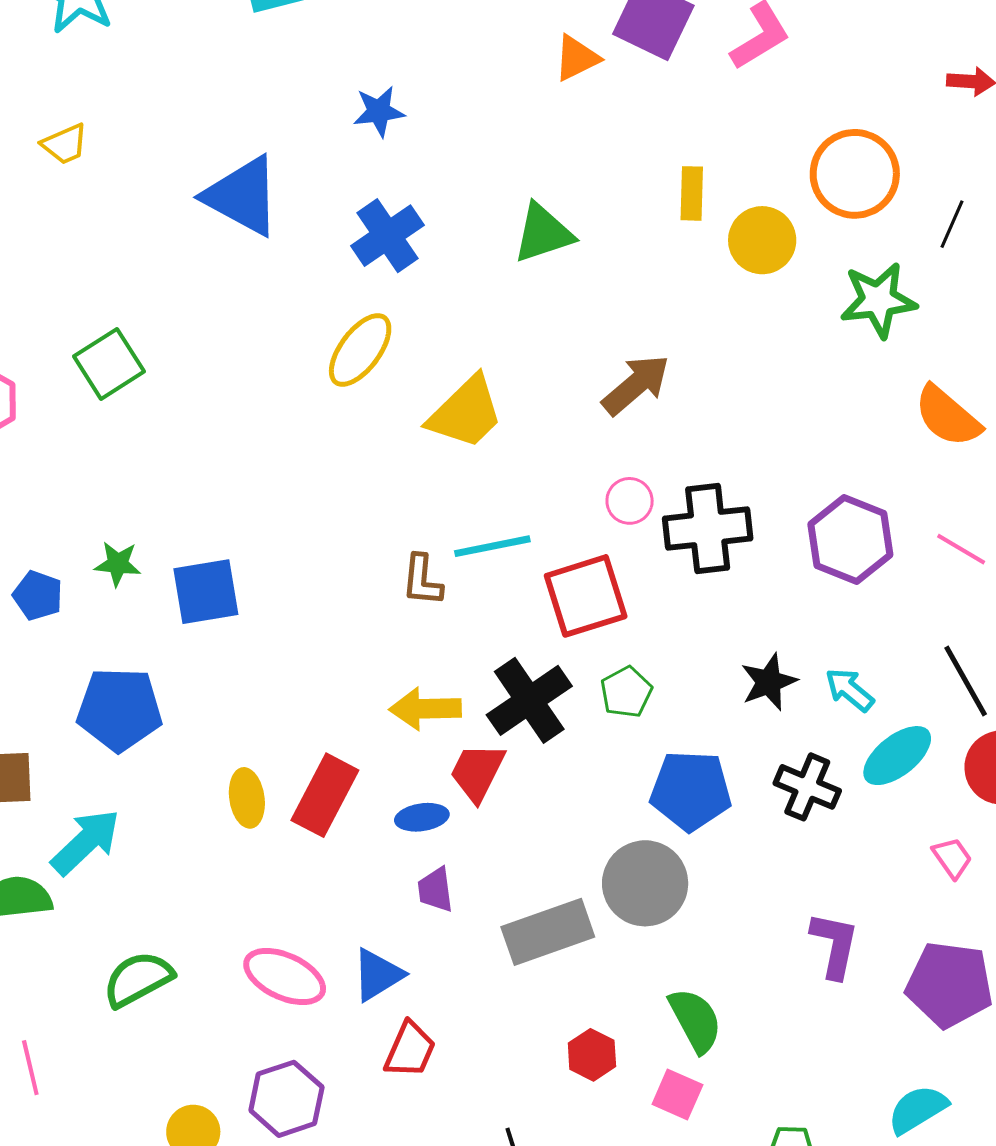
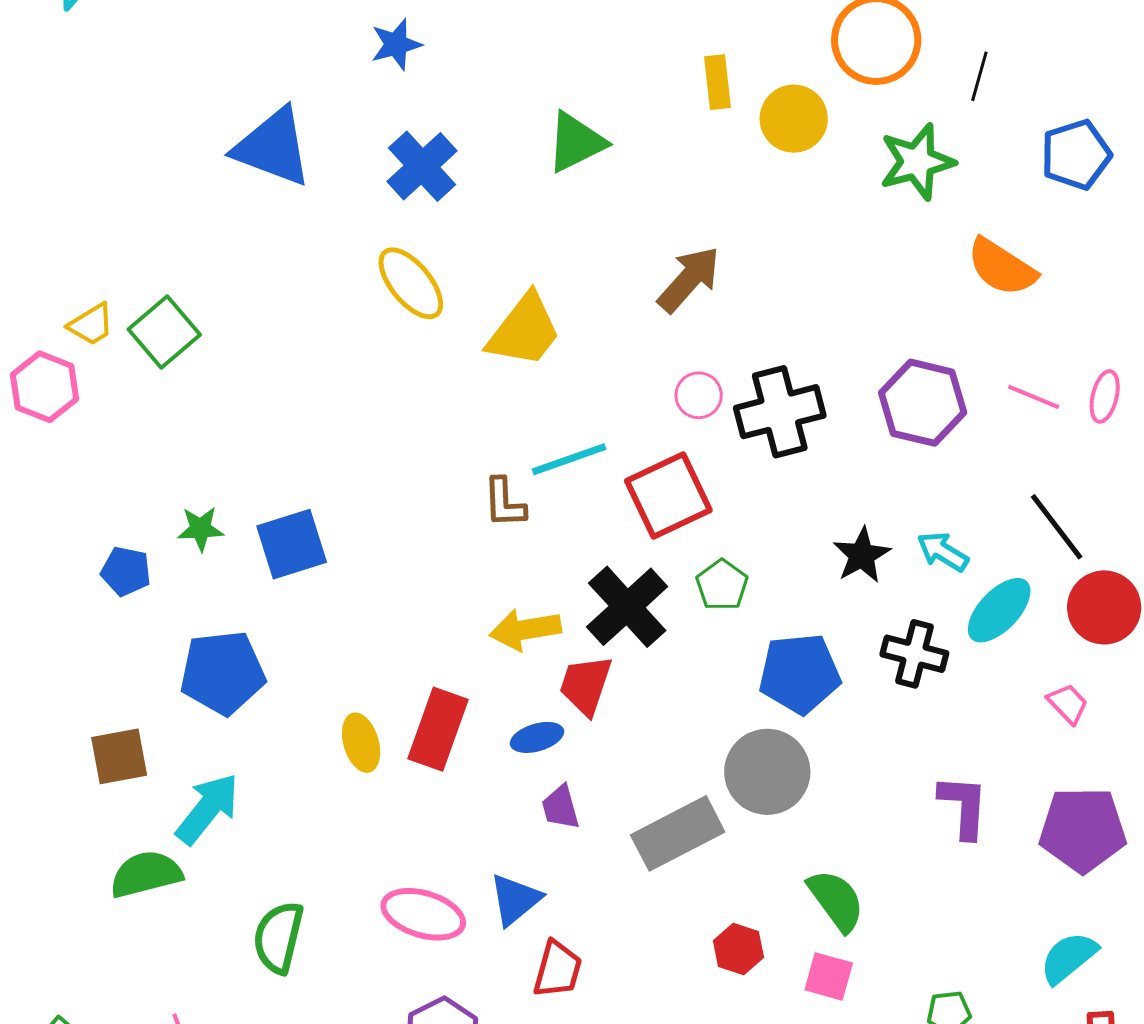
yellow trapezoid: (65, 144) -> (91, 325), moved
yellow ellipse: (360, 350) -> (411, 283), turned -68
green semicircle: (138, 979) -> (278, 937), turned -40

